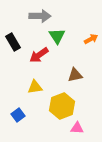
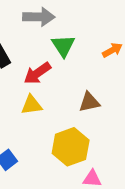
yellow triangle: (35, 87) -> (32, 105), moved

